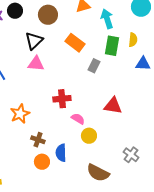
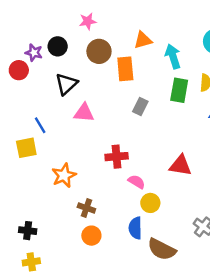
black triangle: (34, 41) -> (66, 84), moved
orange rectangle: (75, 43) -> (125, 69), moved, turned 48
gray rectangle: (94, 66) -> (140, 106), moved
blue semicircle: (61, 153) -> (135, 228), moved

